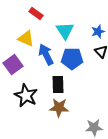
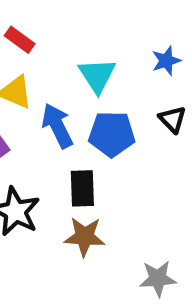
red rectangle: (36, 14) -> (20, 40), moved
blue star: (98, 32) -> (166, 61), moved

